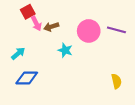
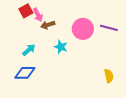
pink arrow: (36, 24) -> (38, 15), moved
cyan arrow: (18, 53) -> (29, 50), moved

